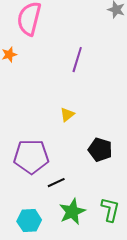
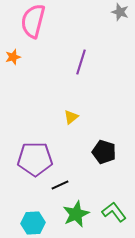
green L-shape: (110, 210) -> (114, 212), turned -50

